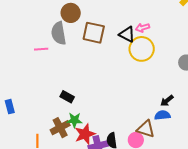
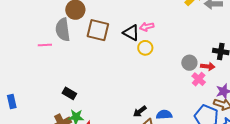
yellow circle: (142, 49) -> (145, 48), size x0.6
black arrow: (167, 101) -> (140, 111), moved

